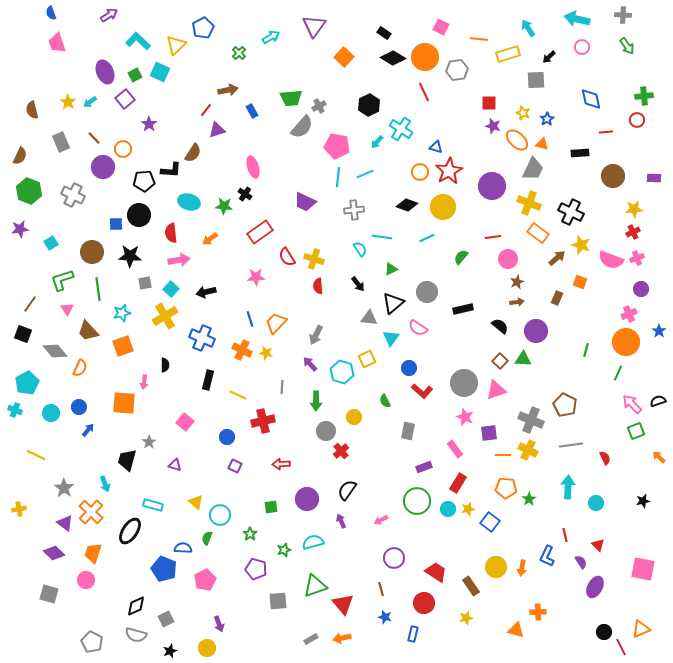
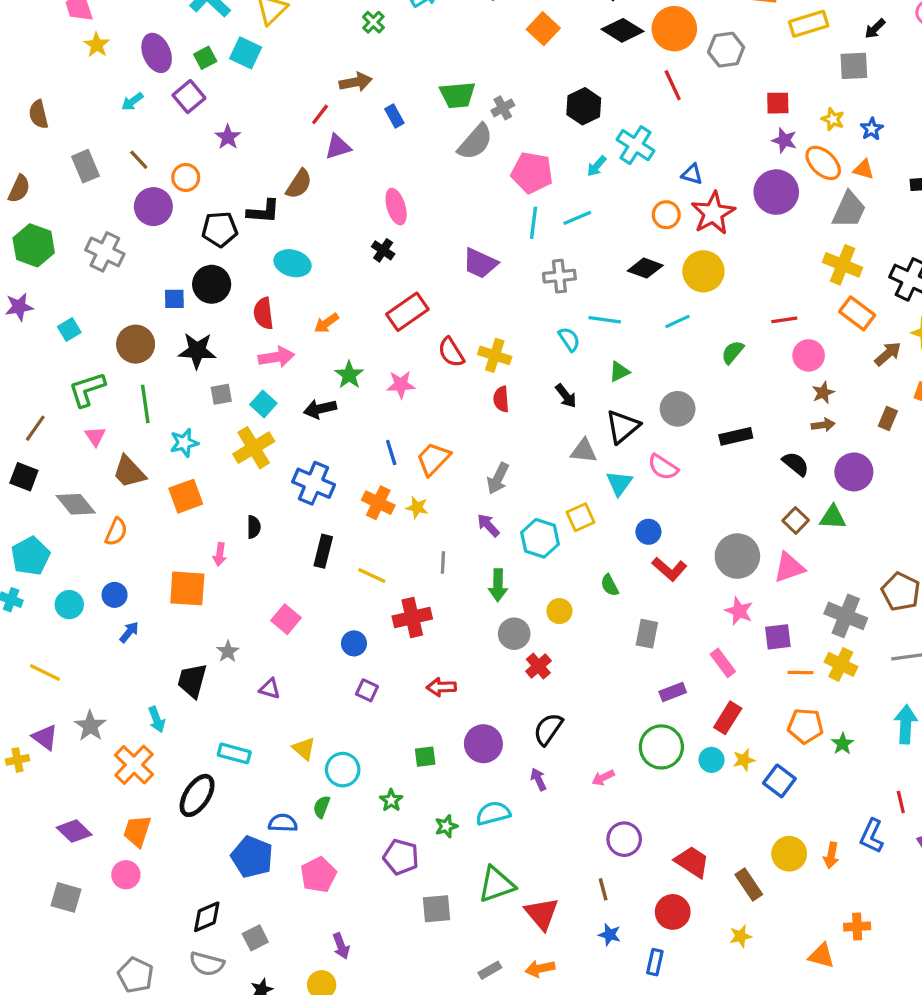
yellow star: (68, 102) -> (97, 45), moved
purple circle: (492, 186) -> (776, 192), moved
green star: (224, 206) -> (349, 375), moved, turned 30
purple triangle: (65, 523) -> (45, 737), moved

